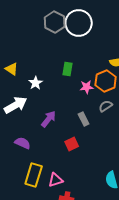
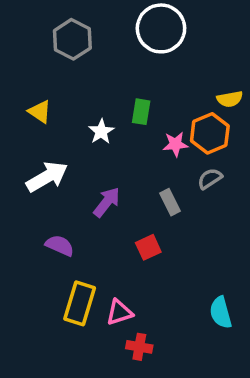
gray hexagon: (55, 22) -> (72, 39), moved
white star: (36, 83) -> (101, 132), moved

